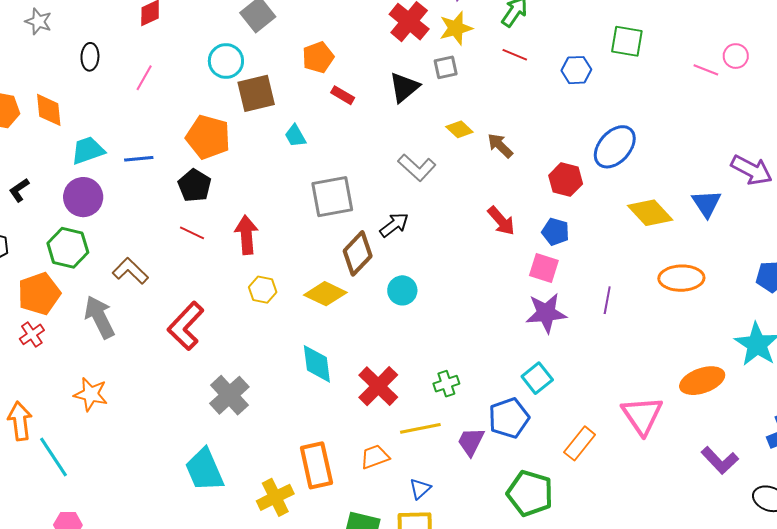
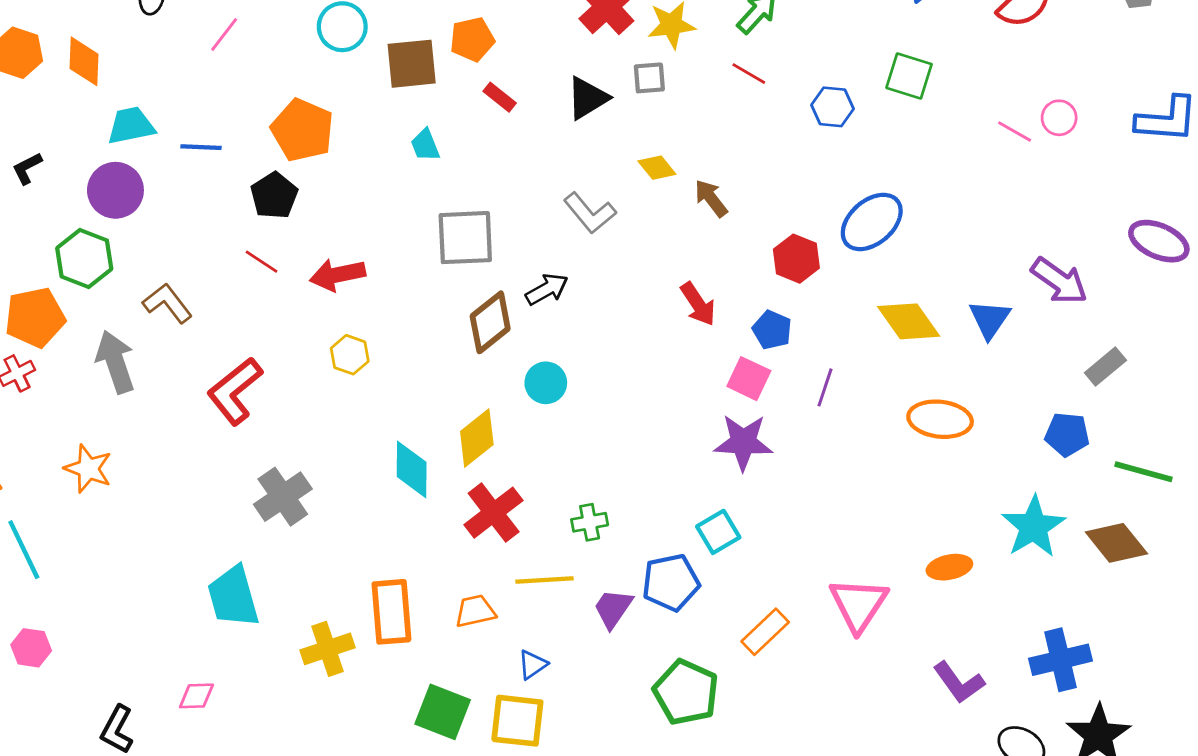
brown square: (256, 93) -> (412, 64), moved
red arrow: (246, 235) -> (338, 275), turned -105
yellow diamond: (325, 294) -> (477, 438), moved, turned -72
purple line: (607, 300) -> (825, 387), moved
orange ellipse: (702, 381) -> (949, 567), size x0.7

